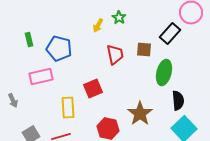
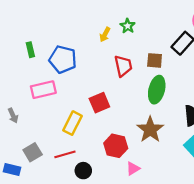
green ellipse: (164, 73) -> (157, 90), moved
yellow rectangle: (68, 108) -> (72, 123), turned 30

